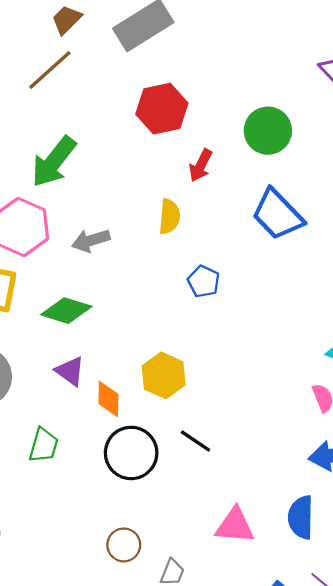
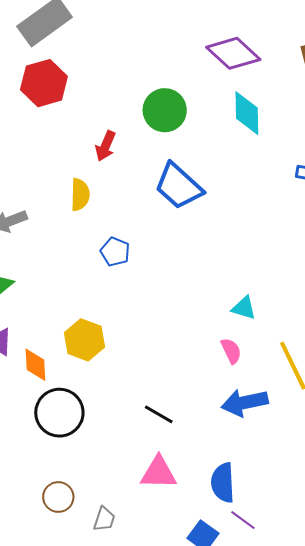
red hexagon: (162, 109) -> (44, 83), moved
black line: (195, 441) -> (159, 414), moved
blue semicircle: (301, 517) -> (223, 483), moved

